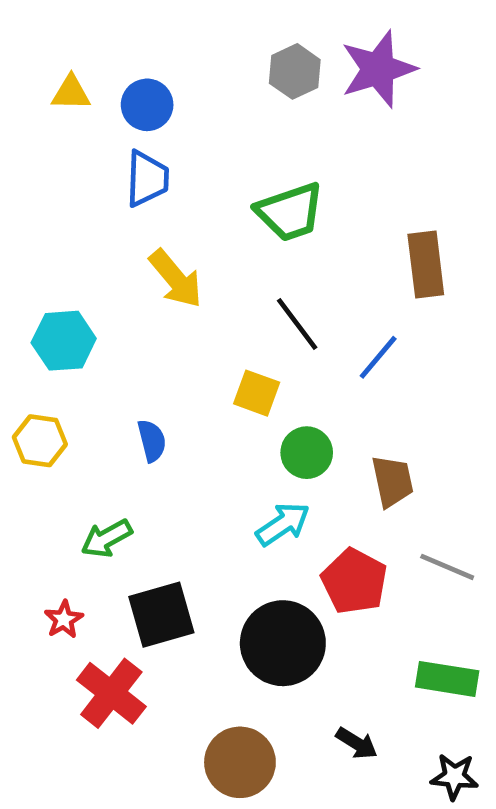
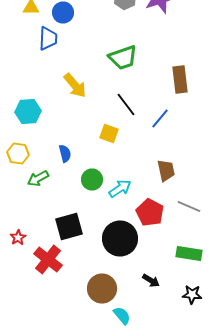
blue trapezoid: (147, 179) -> (48, 38), moved
green circle: (307, 453) -> (92, 180), moved
green arrow: (107, 538) -> (38, 178), moved
red star: (64, 619) -> (18, 238), moved

